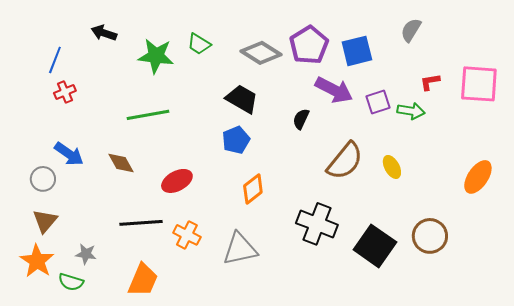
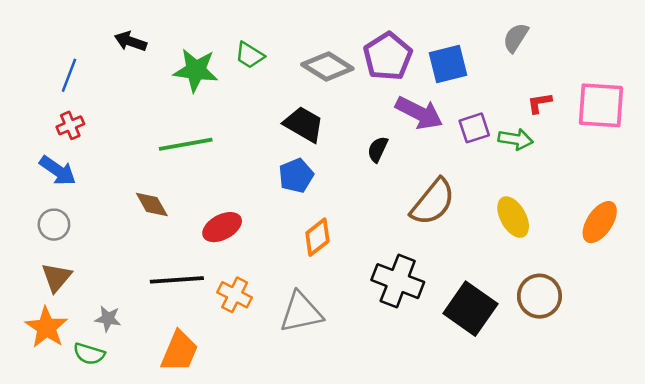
red cross: (65, 92) -> (70, 125), moved
blue arrow: (69, 154) -> (58, 171), moved
yellow ellipse: (392, 167) -> (513, 217), moved, size x1.4

